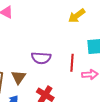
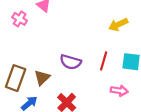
red line: (72, 63) -> (104, 61), moved

